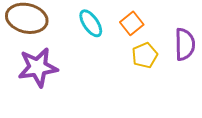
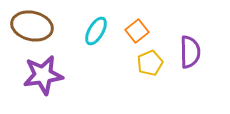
cyan ellipse: (91, 23) -> (96, 31), turned 64

